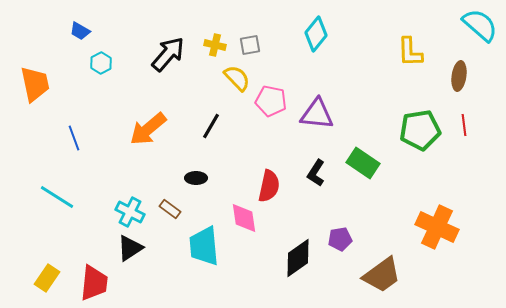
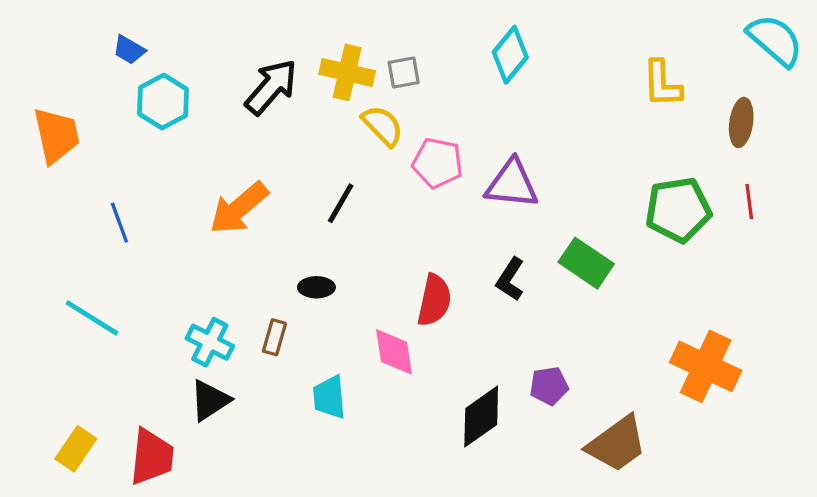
yellow cross: (215, 45) -> (347, 72), size x1.5
cyan hexagon: (101, 63) -> (163, 102), size x1.5
brown rectangle: (170, 209) -> (274, 337), turned 70
cyan trapezoid: (204, 246) -> (329, 397), size x0.7

